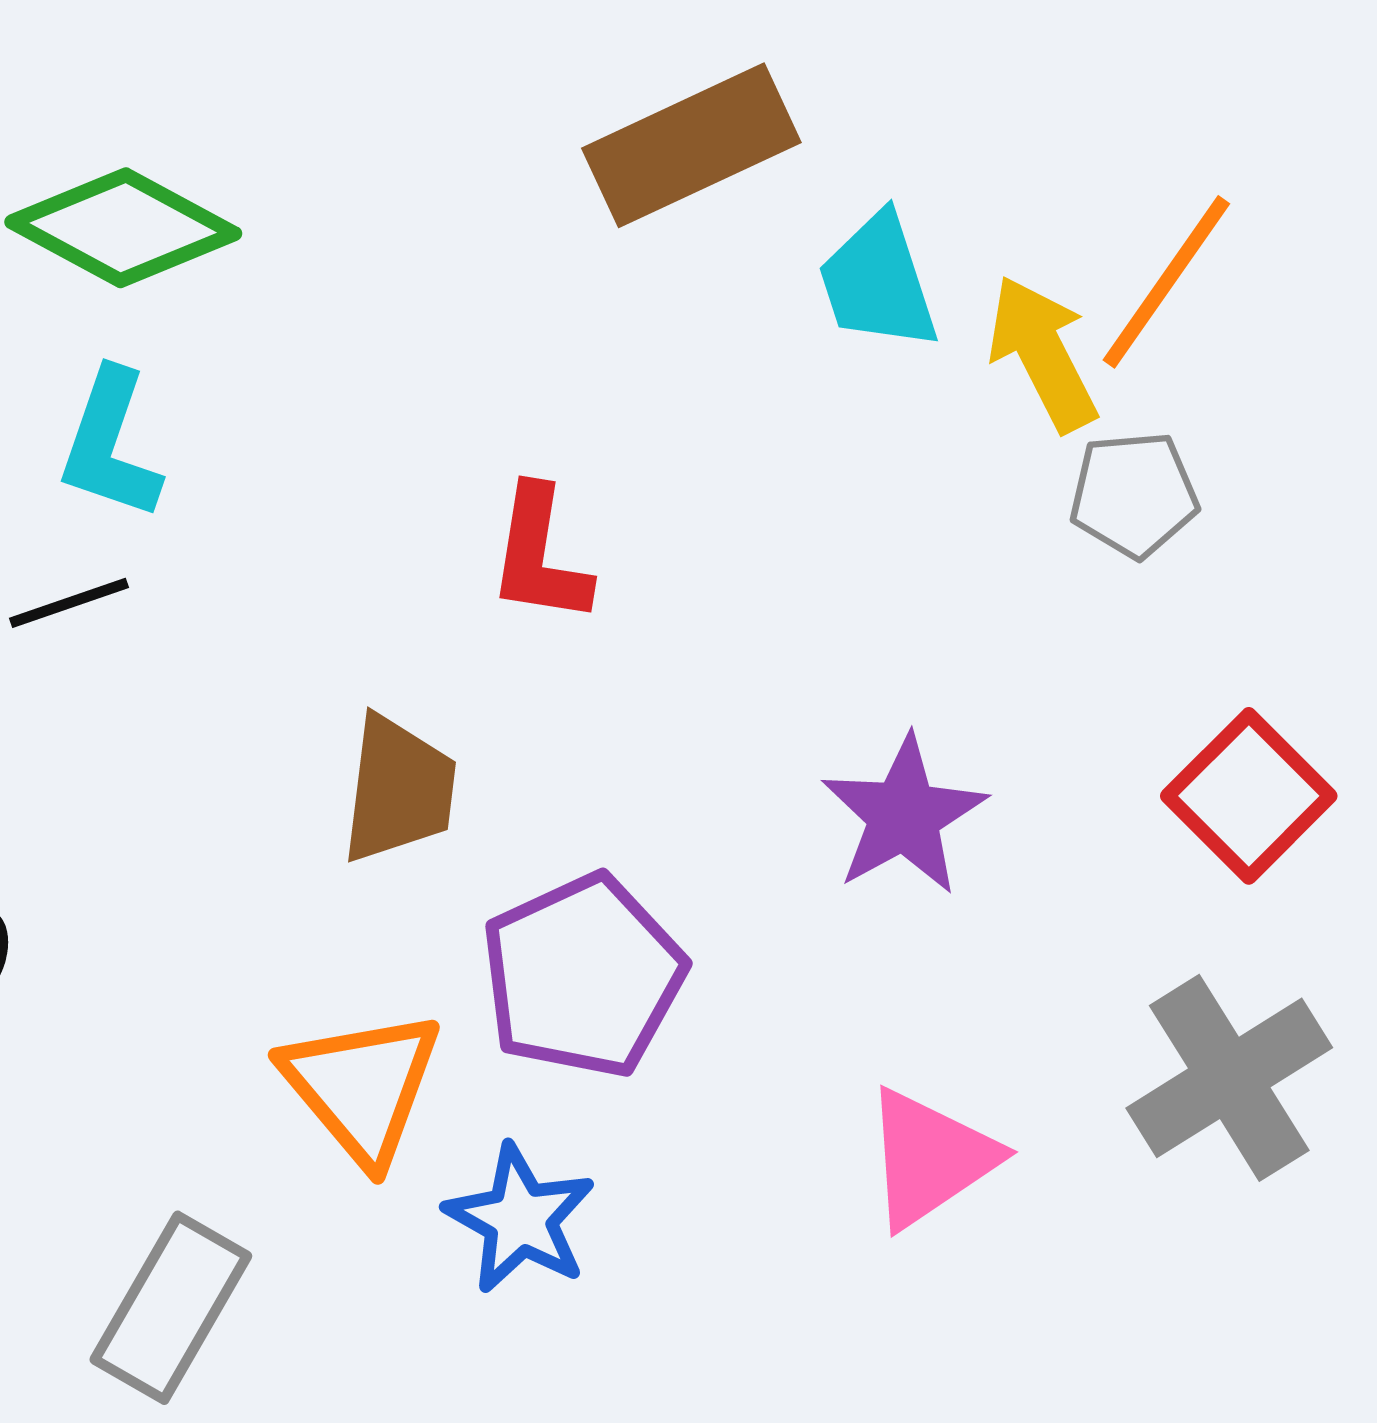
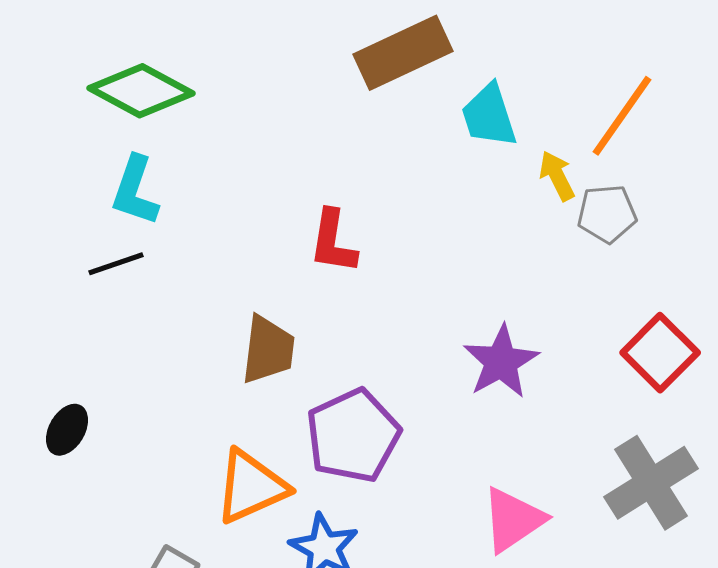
yellow arrow: (1043, 354) -> (557, 176), moved, size x0.7
orange triangle: (362, 1087) -> (251, 487), turned 46

